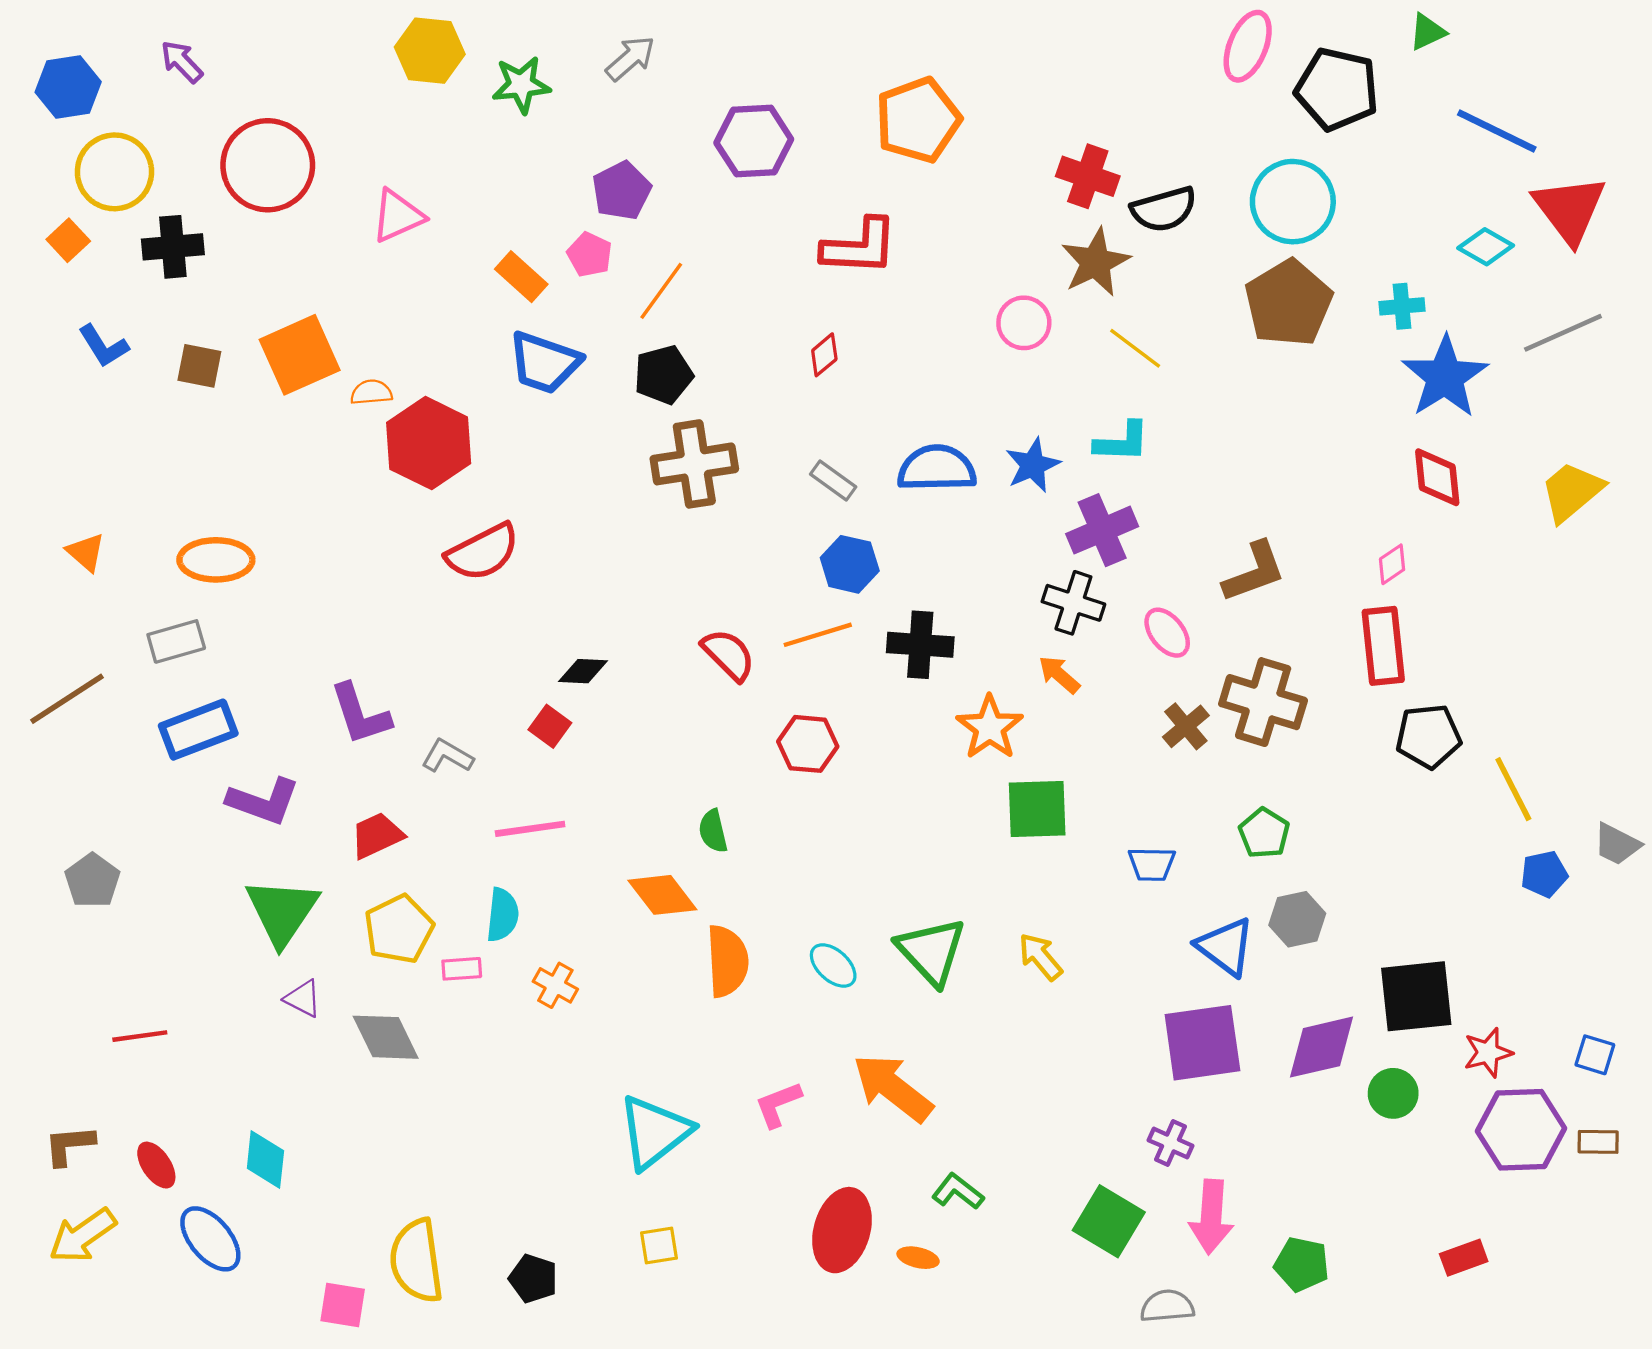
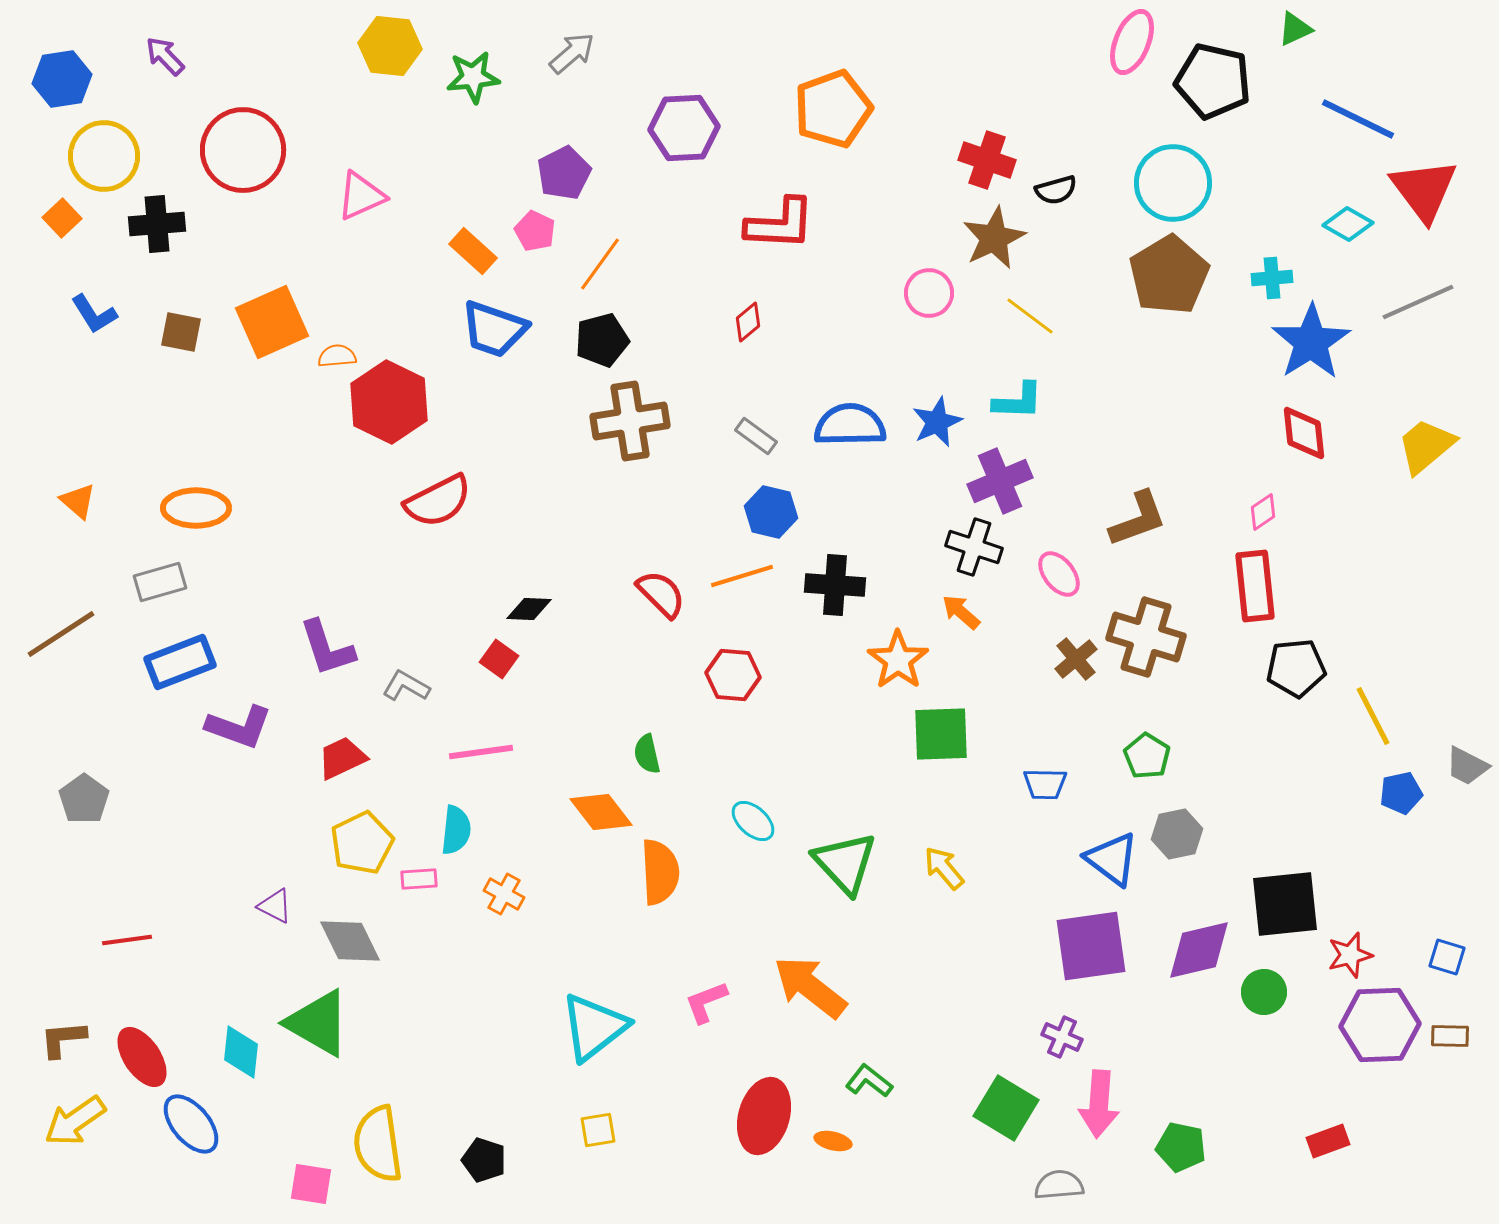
black semicircle: (1164, 209) -> (1056, 190), size x0.7
green triangle: (282, 911) -> (318, 1023), moved, turned -34
cyan ellipse: (833, 966) -> (753, 821), moved
red ellipse: (156, 1165) -> (142, 1057), size x1.4

